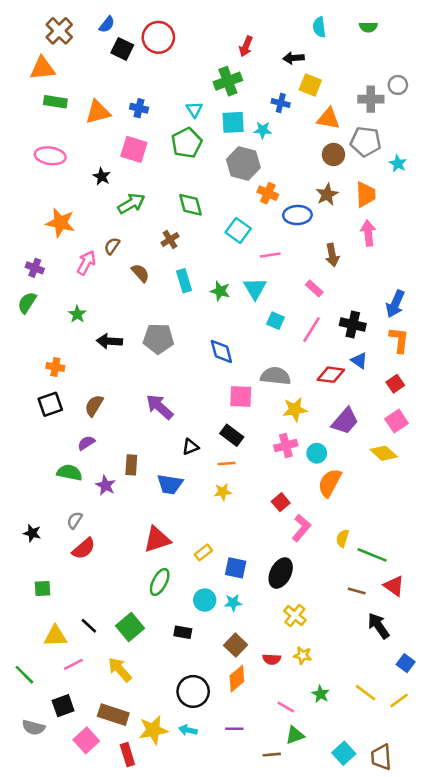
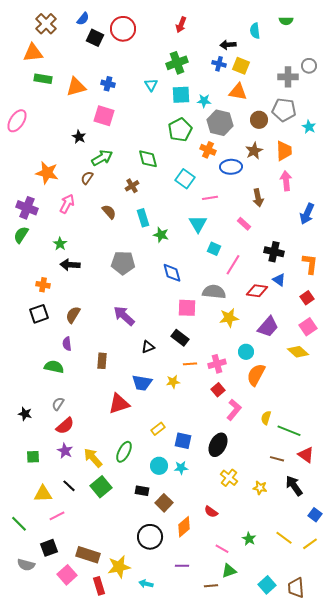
cyan semicircle: (319, 27) -> (255, 31), moved
red arrow: (246, 46) -> (181, 25), moved
blue cross: (281, 103) -> (219, 64), moved
orange triangle: (328, 118) -> (238, 92), moved
green pentagon: (187, 143) -> (180, 130), moved
pink ellipse: (50, 156) -> (17, 121), moved, turned -65
gray hexagon: (243, 164) -> (220, 123), moved
brown semicircle: (112, 246) -> (87, 178), moved
purple cross: (35, 268) -> (27, 208), size x1.5
green star: (220, 291) -> (161, 235), moved
blue arrow: (395, 304) -> (307, 214), moved
pink line: (312, 330) -> (233, 265), moved
black arrow: (109, 341) -> (70, 265), moved
purple semicircle: (86, 443) -> (67, 344), turned -64
pink cross: (286, 446) -> (217, 364), moved
orange line: (227, 464) -> (190, 364), moved
blue trapezoid: (170, 484) -> (142, 383), moved
purple star: (106, 485) -> (65, 451), moved
red triangle: (157, 540) -> (119, 404), moved
brown square: (236, 645) -> (164, 503), moved
yellow star: (303, 655) -> (260, 488), moved
red semicircle: (272, 659) -> (211, 512), turned 32
yellow arrow: (120, 670) -> (93, 458), moved
cyan arrow: (188, 730) -> (146, 584), moved

